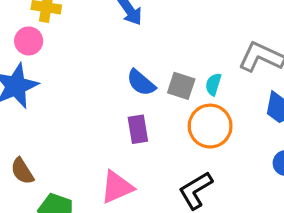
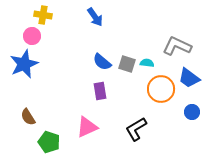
cyan semicircle: (213, 84) -> (147, 63), turned 80
orange circle: (210, 126) -> (161, 89), moved

